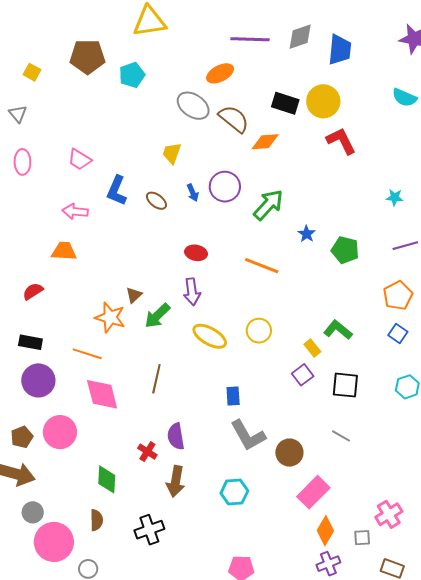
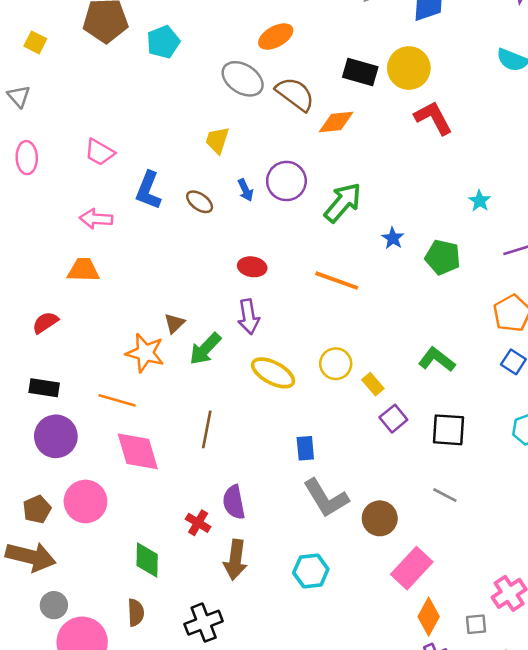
cyan star: (395, 197) -> (480, 201), moved, turned 30
yellow rectangle: (312, 348) -> (373, 384), moved

